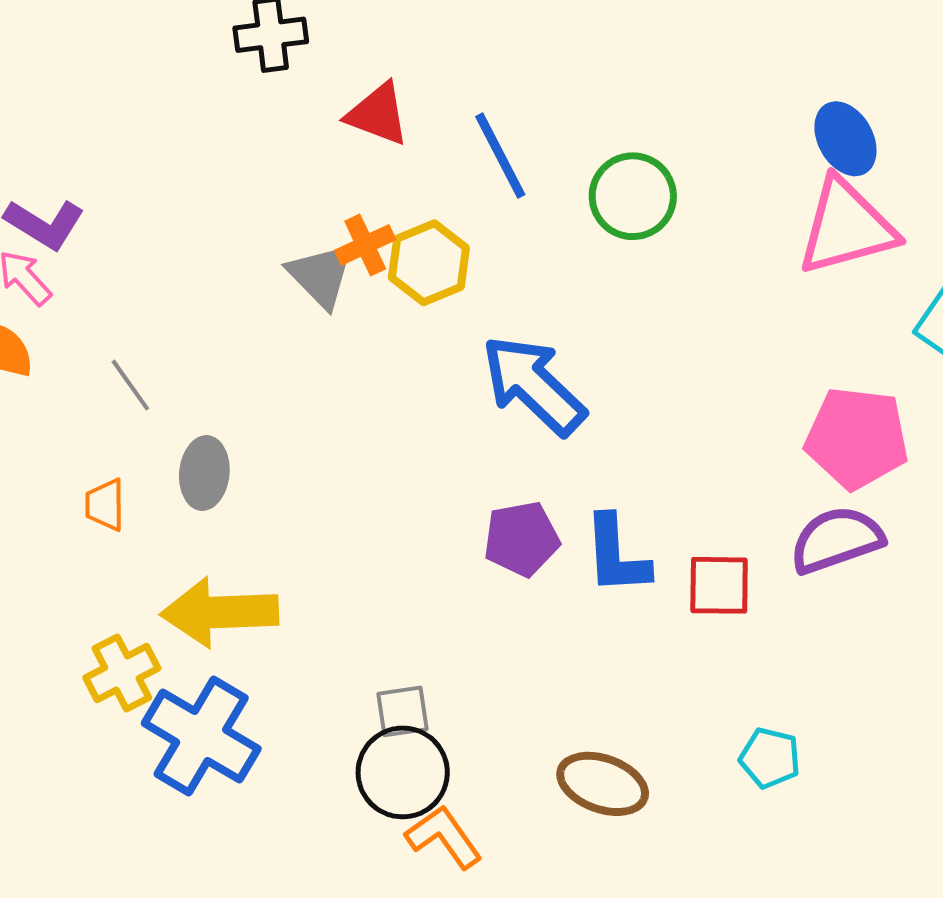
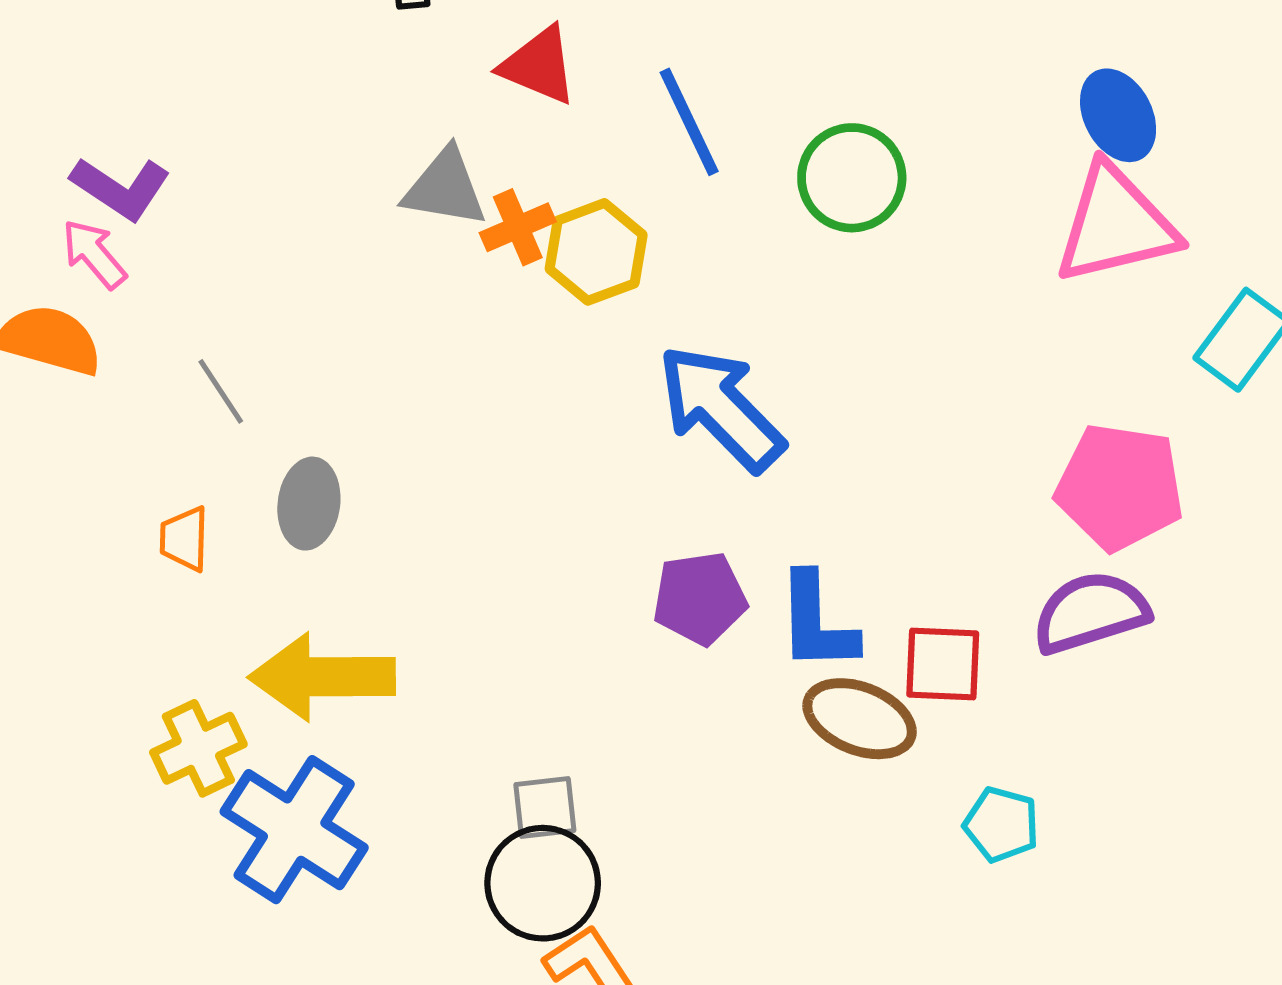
gray triangle: (321, 275) -> (445, 188), moved, turned -38
cyan pentagon: (770, 758) -> (1001, 824), moved
brown ellipse: (603, 784) -> (860, 719), moved

